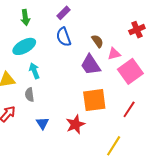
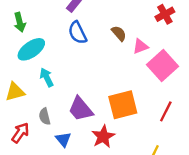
green arrow: (25, 17) -> (20, 22), moved
purple trapezoid: (91, 65) -> (81, 109), moved
gray semicircle: (29, 95) -> (45, 116), moved

